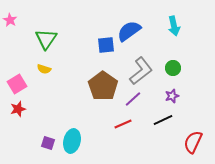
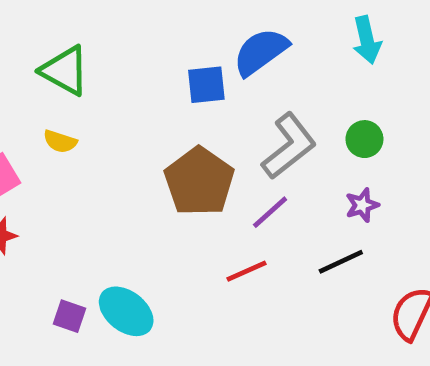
green triangle: (46, 39) -> (65, 71), turned -35
cyan ellipse: (72, 141) -> (126, 311), turned -65

